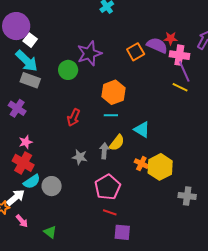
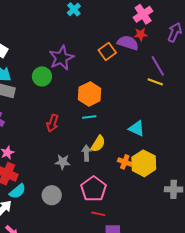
pink cross: (179, 55) -> (143, 14), moved, turned -36
cyan triangle: (142, 130) -> (137, 129), moved
gray circle: (52, 186) -> (52, 195), moved

